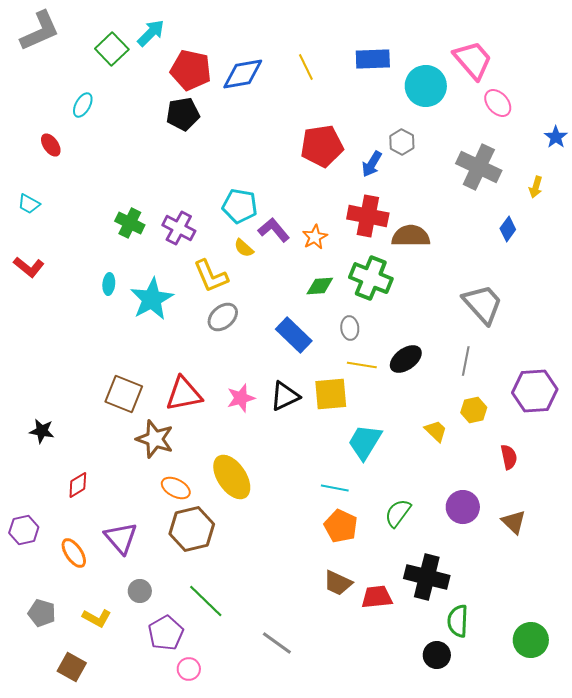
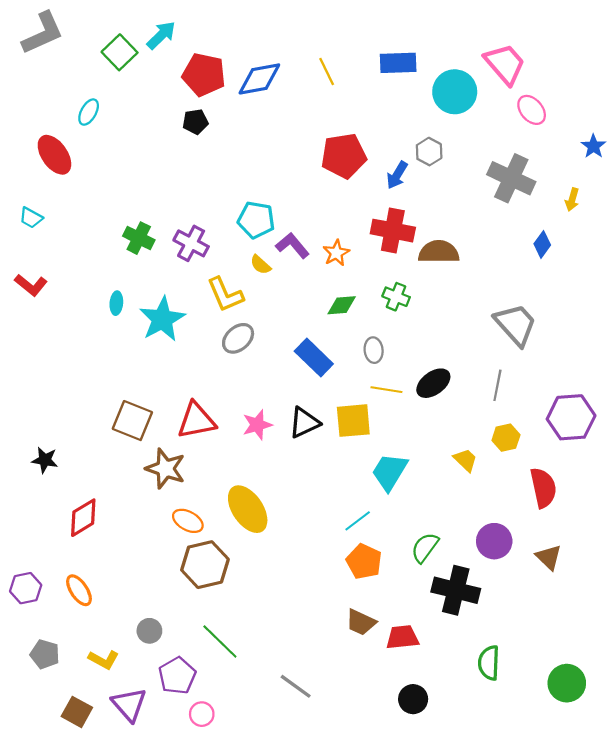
black pentagon: (183, 114) -> (195, 122), size x0.7
red ellipse: (51, 145) -> (54, 155), size x1.6
green cross: (371, 278) -> (396, 297), size x0.6
red semicircle: (509, 457) -> (543, 488), size x1.5
red diamond: (78, 485) -> (83, 518), size x1.4
cyan line: (335, 488) -> (358, 521), turned -48
purple hexagon: (24, 530) -> (26, 588), moved
purple triangle: (121, 538) -> (129, 704), moved
black cross: (427, 577) -> (456, 590), moved
black circle: (437, 655) -> (413, 699), moved

